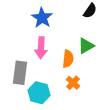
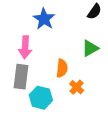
pink arrow: (41, 48) -> (25, 47), moved
orange semicircle: (68, 59) -> (62, 68), moved

